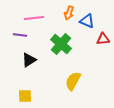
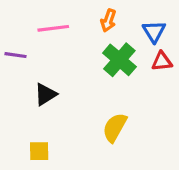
blue triangle: (87, 21) -> (154, 31), moved, turned 35
purple line: (20, 35) -> (16, 55), moved
green cross: (61, 44) -> (119, 60), moved

